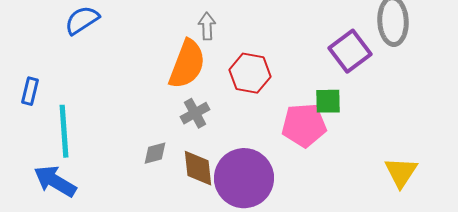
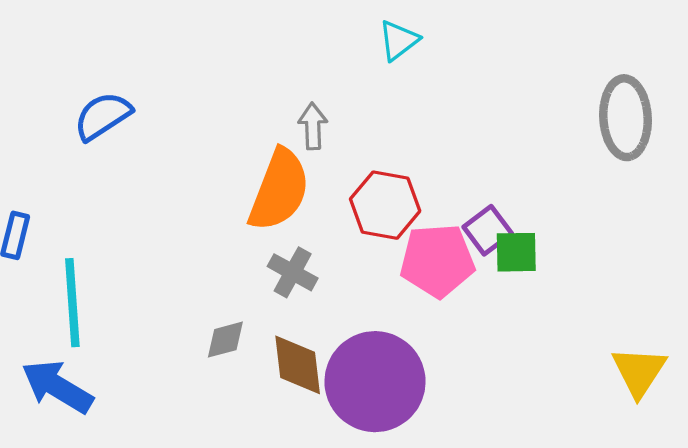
purple square: (350, 51) -> (488, 230), moved, size x0.7
gray cross: (195, 113) -> (293, 272), turned -32
pink pentagon: (304, 125) -> (437, 261), moved

